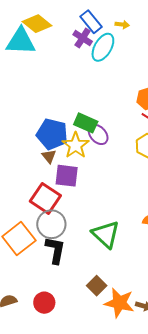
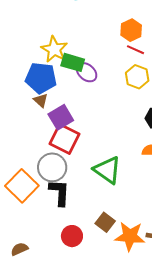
yellow star: (76, 145) -> (54, 49), moved
purple square: (67, 176) -> (61, 117), turned -30
red square: (45, 198) -> (65, 139), moved
red circle: (44, 303) -> (72, 236), moved

